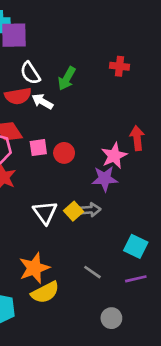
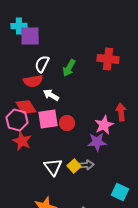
red cross: (120, 66) -> (108, 59), size x1.5
white semicircle: (30, 73) -> (42, 64), turned 60
white arrow: (42, 101) -> (51, 95), moved
pink square: (38, 148) -> (48, 119), size x1.5

